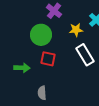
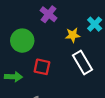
green circle: (41, 35) -> (22, 41), moved

